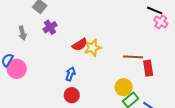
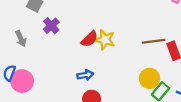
yellow star: (93, 48) -> (105, 40), turned -30
blue arrow: (70, 74) -> (85, 75), turned 72

